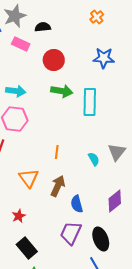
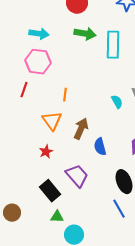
orange line: (57, 152) -> (65, 95), moved
red star: (19, 216) -> (46, 152), moved
purple trapezoid: (71, 233) -> (77, 176), moved, turned 115

